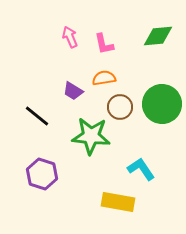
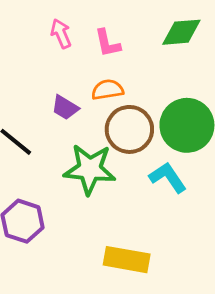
brown circle: (120, 107) -> (129, 129), size x1.4
cyan L-shape: (141, 169) -> (168, 177), moved

